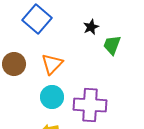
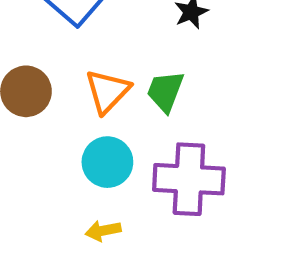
green trapezoid: (112, 45) -> (165, 91), moved

